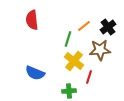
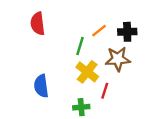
black cross: (108, 27) -> (127, 32), turned 35
blue semicircle: (35, 73) -> (41, 86), turned 60

